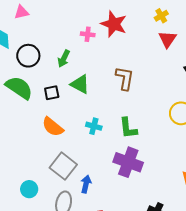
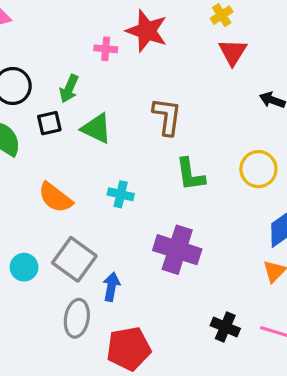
black square: (52, 93) -> (49, 123), moved
green L-shape: (128, 128) -> (190, 174), moved
cyan circle: (29, 189) -> (24, 267), moved

